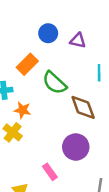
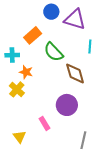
purple triangle: (78, 41) -> (75, 19), size x1.6

